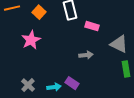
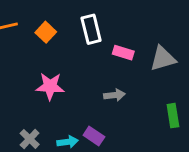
pink star: (31, 40) -> (50, 86), moved, turned 30
gray triangle: (119, 44) -> (163, 58), moved, turned -42

